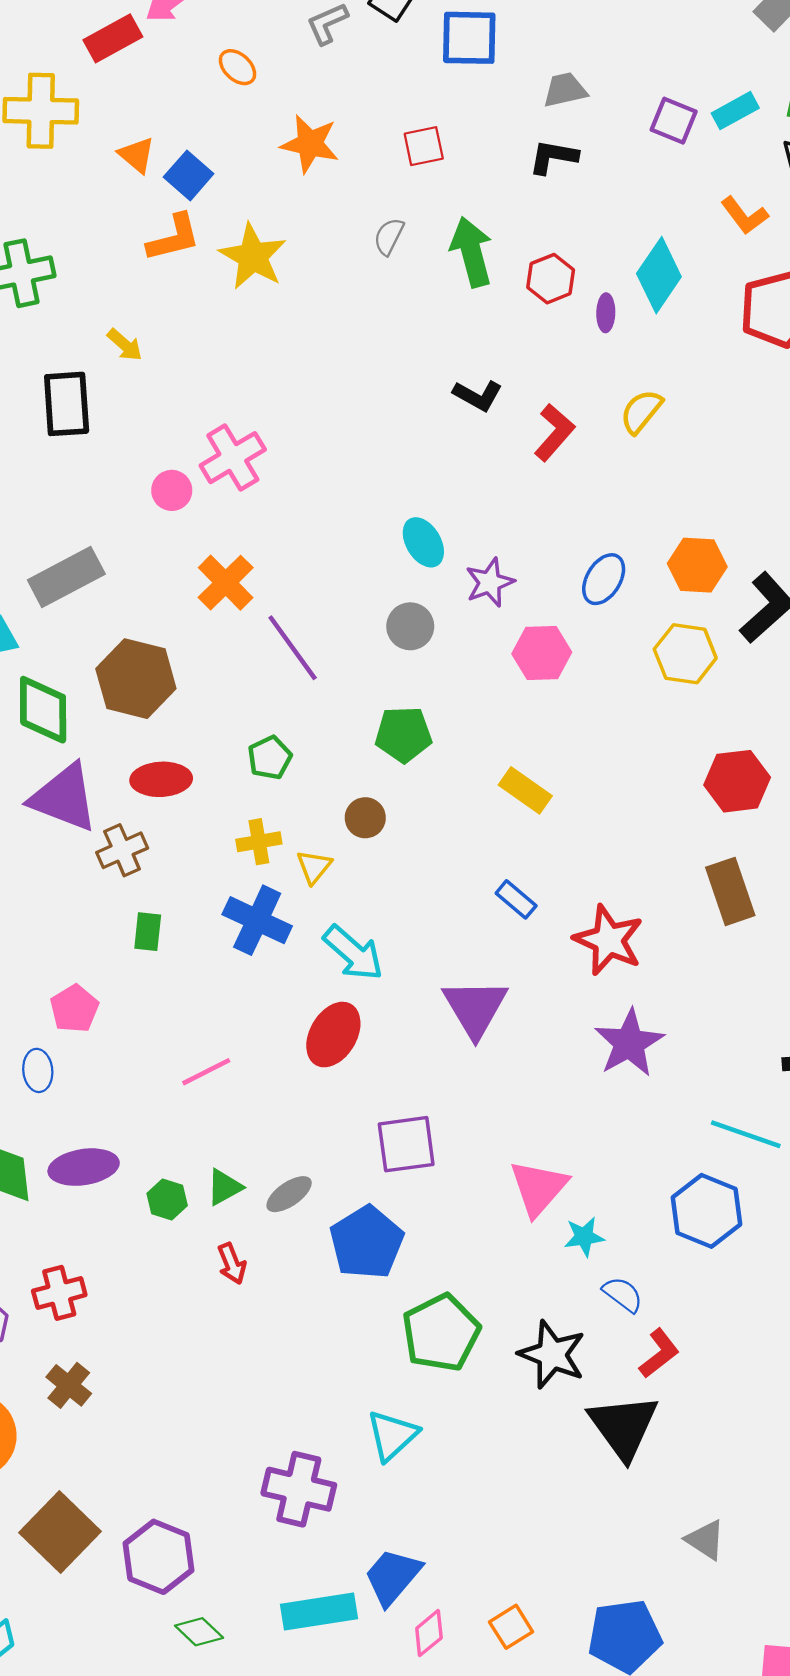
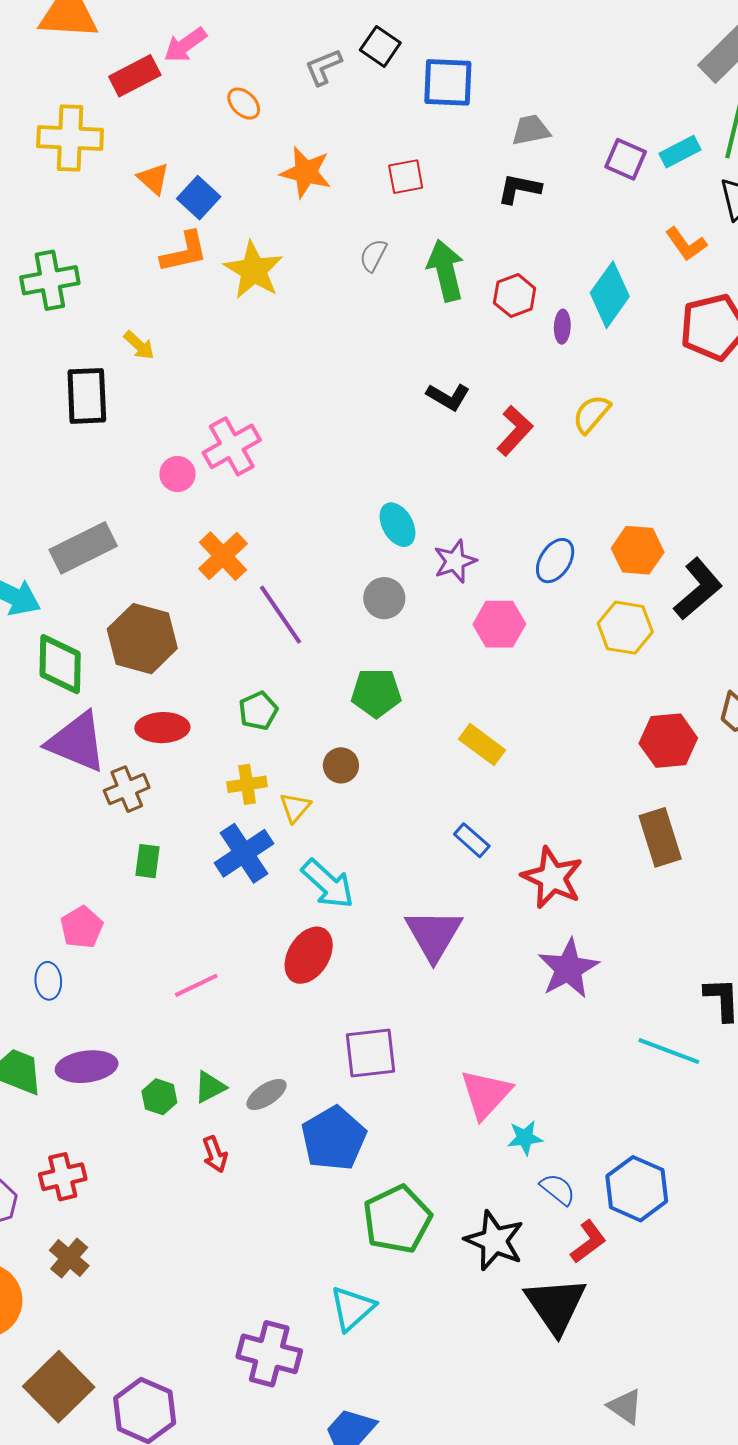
blue cross: (257, 920) -> (244, 853), turned 30
blue hexagon: (707, 1211) -> (637, 1189), moved

